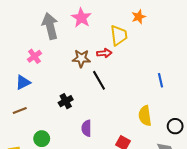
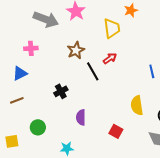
gray arrow: (50, 26) -> (46, 19), turned 125
red arrow: (104, 53) -> (110, 58), moved, turned -32
pink cross: (34, 56) -> (31, 48), turned 32
brown star: (81, 58) -> (76, 50), turned -30

